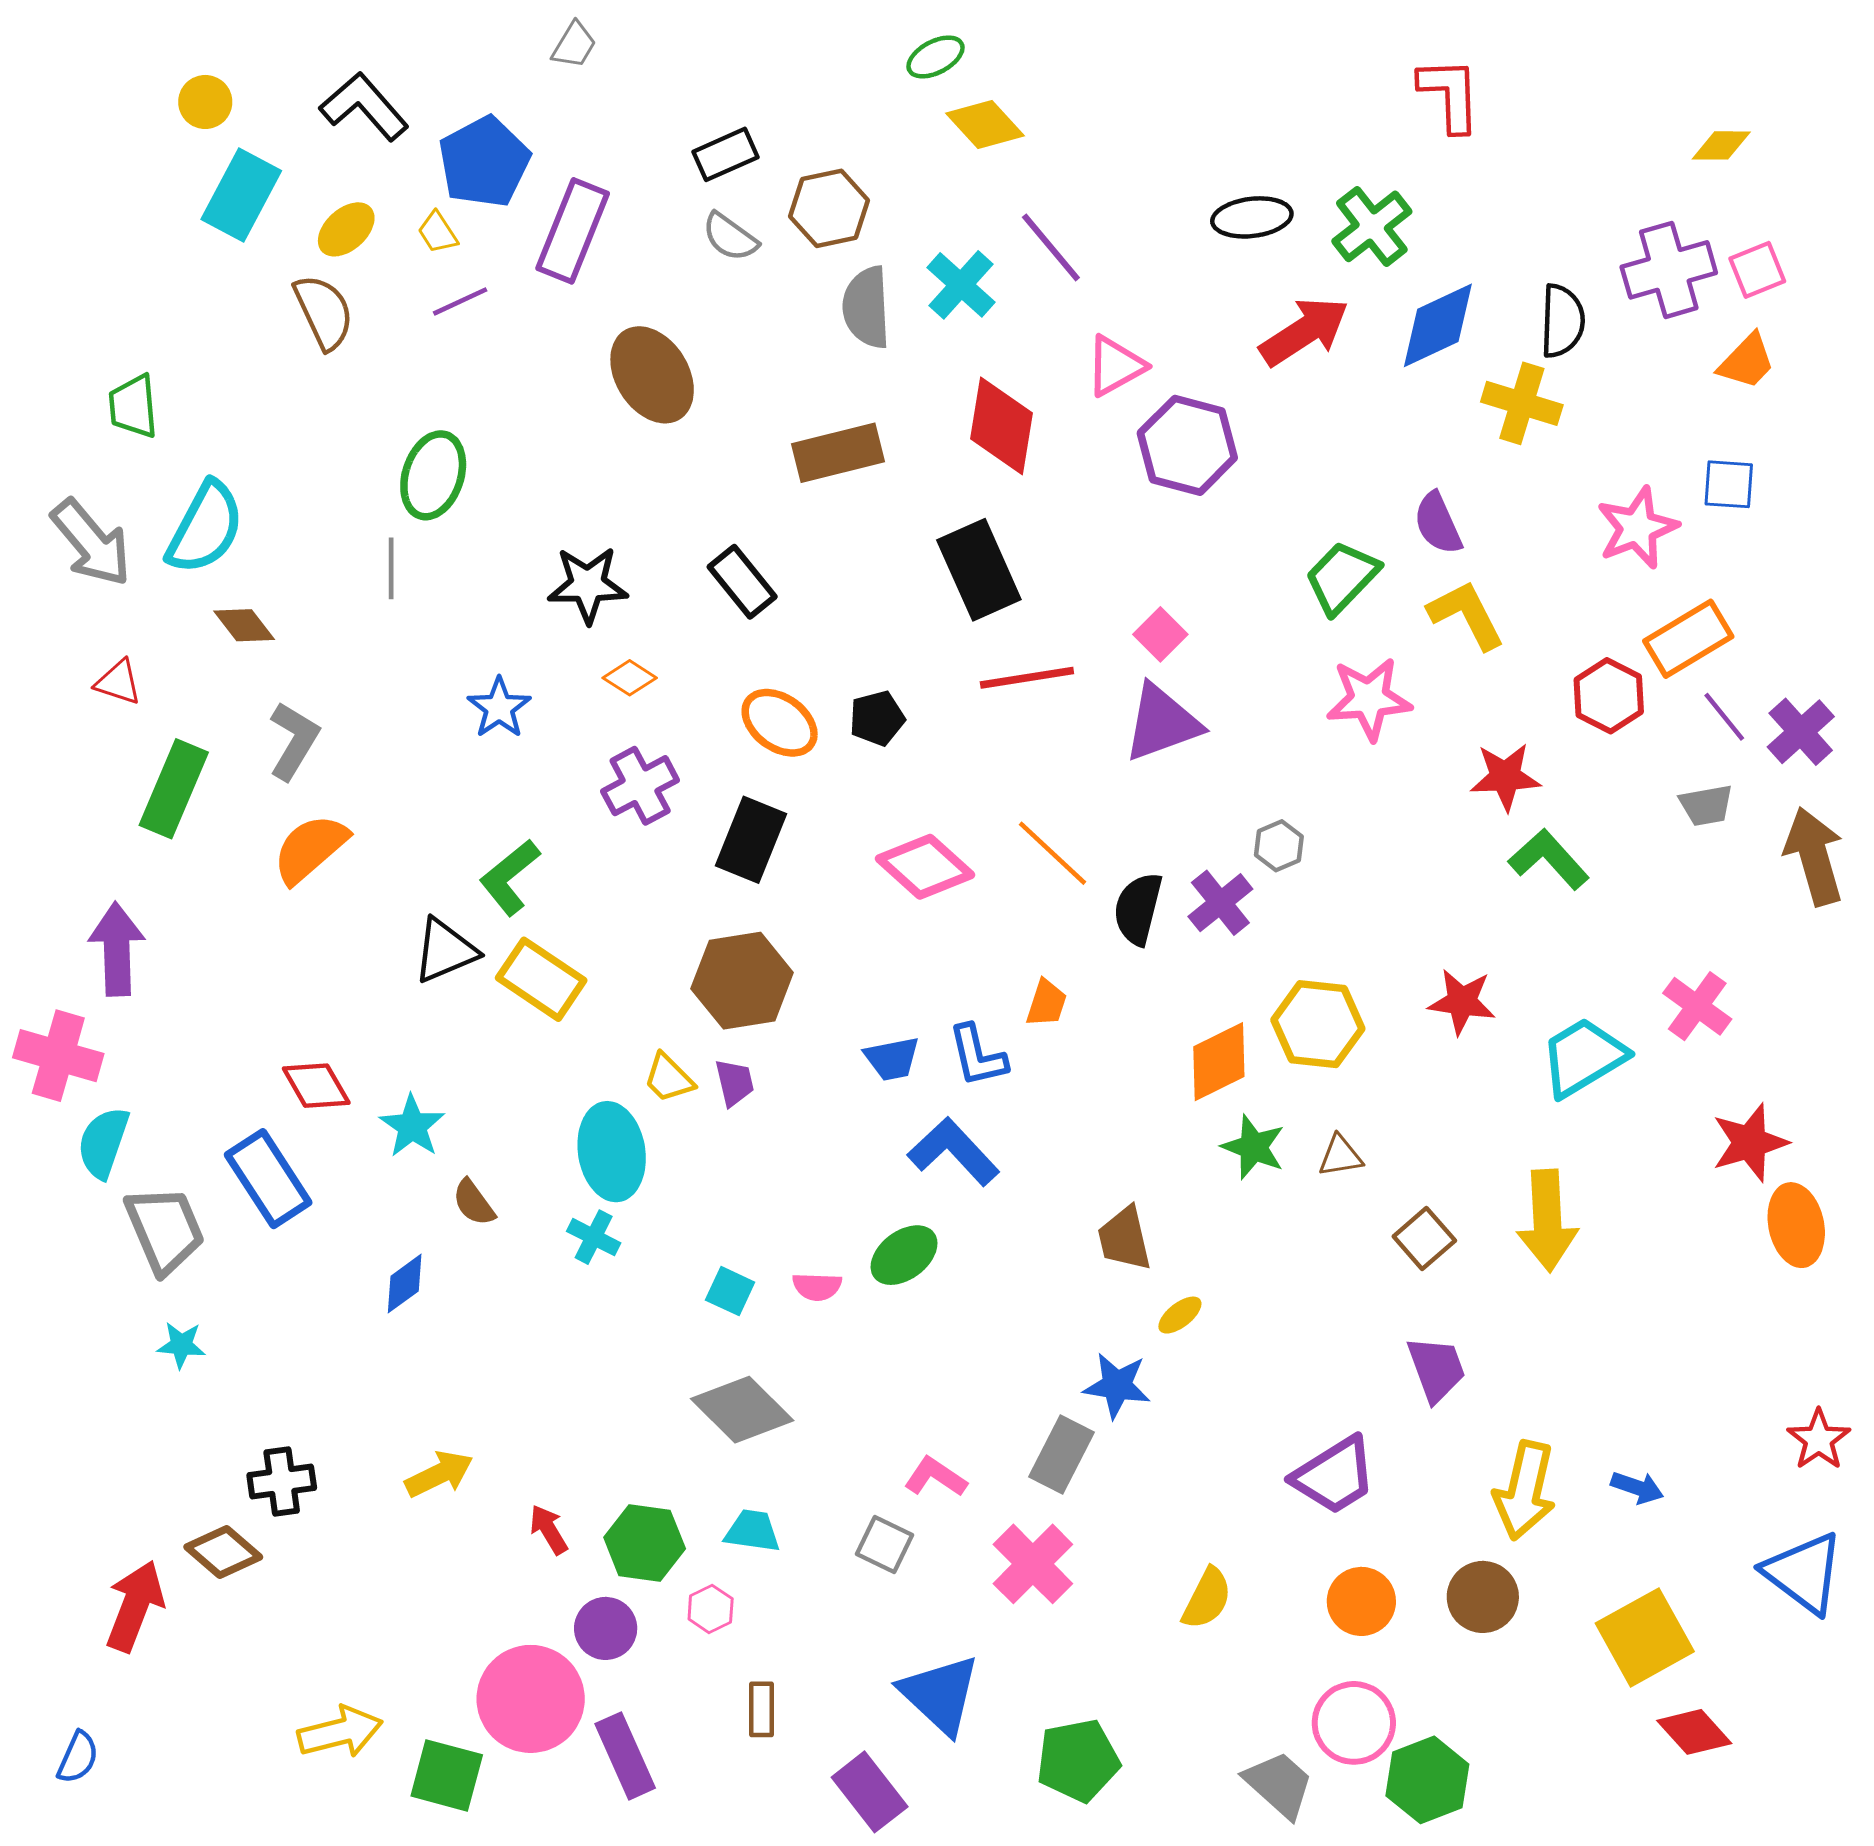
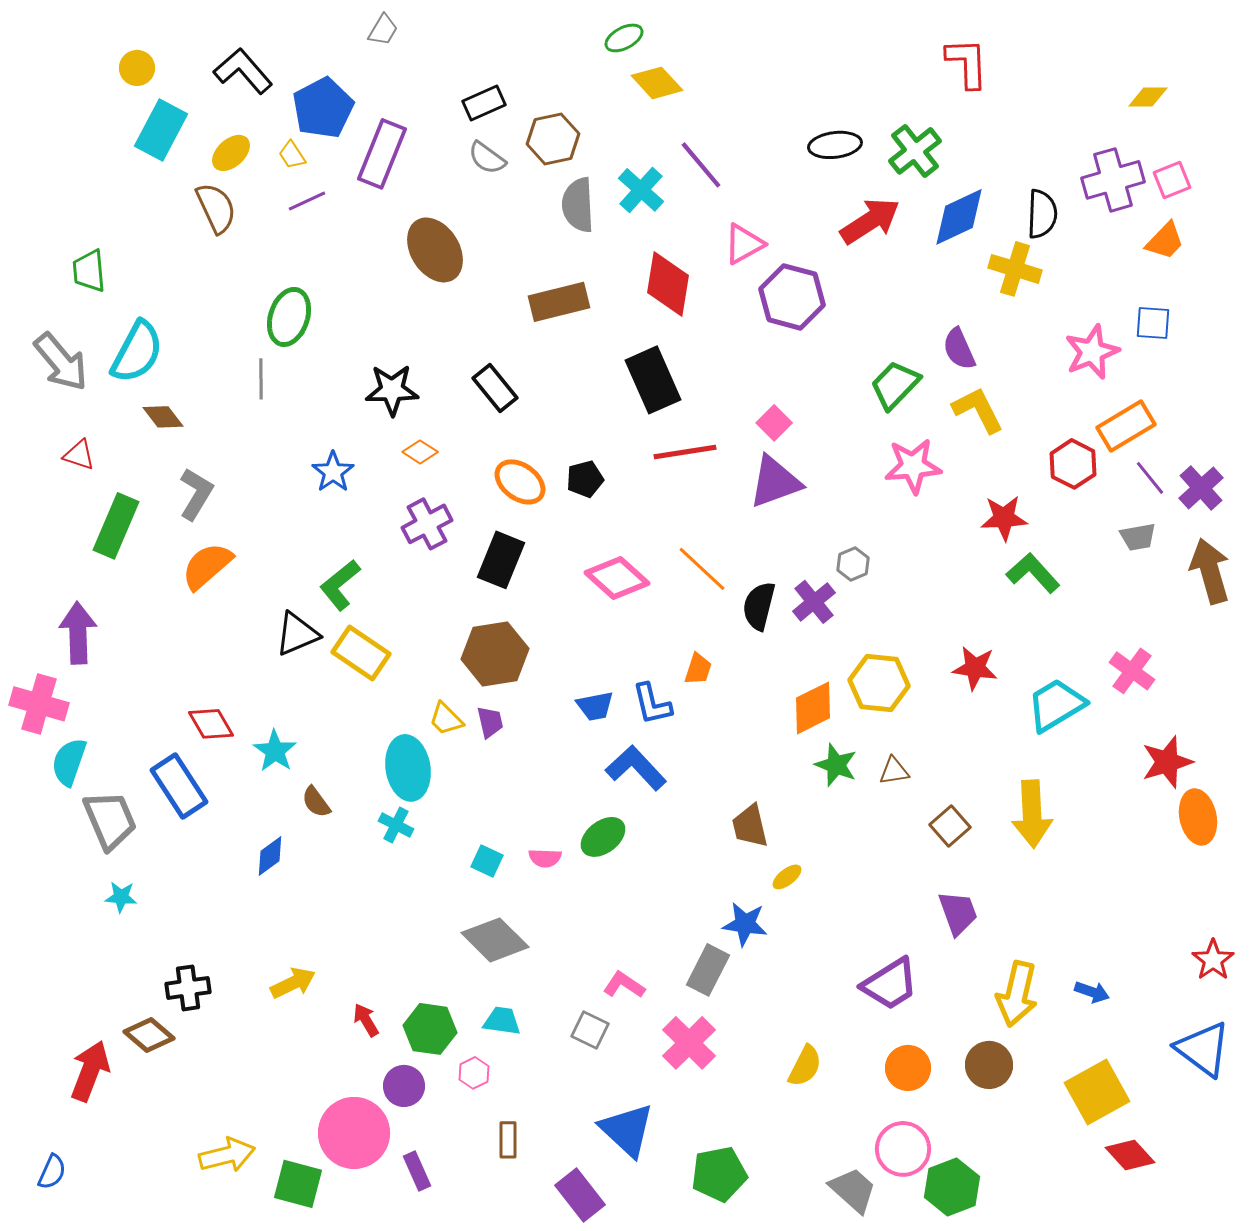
purple rectangle: (625, 1756) -> (417, 1171), size x0.7

